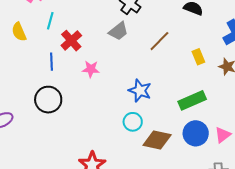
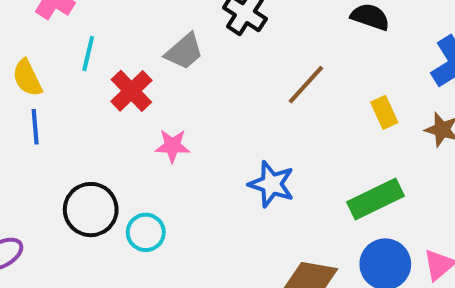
gray trapezoid: (118, 31) -> (184, 52), moved
blue line: (52, 62) -> (35, 127), moved
cyan circle: (133, 122) -> (146, 232), moved

